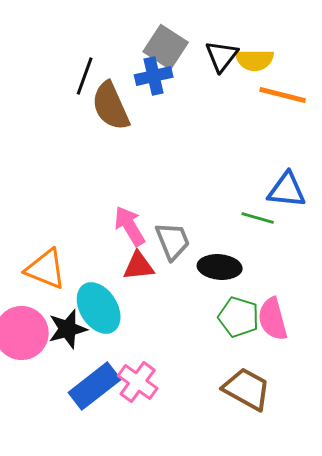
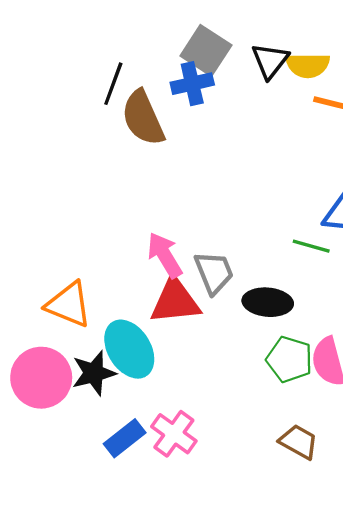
red triangle: (139, 266) -> (175, 301), size x1.4
blue rectangle: (95, 386) -> (125, 438), size x0.7
brown trapezoid: (247, 389) -> (299, 442), size x0.7

